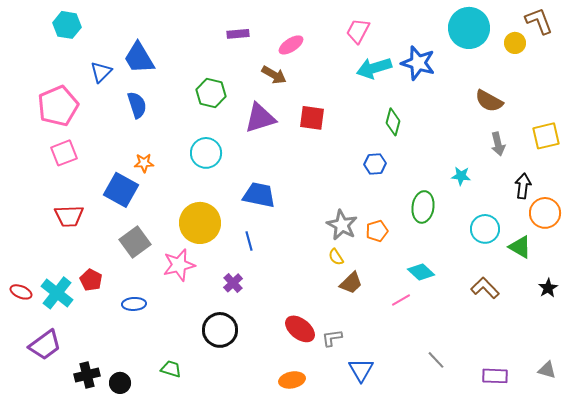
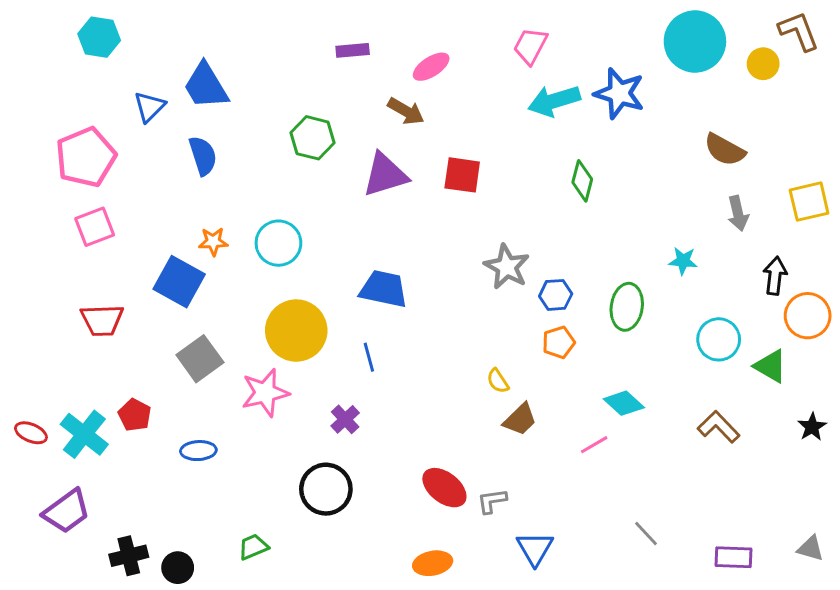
cyan circle: (206, 153) -> (278, 243), moved
blue hexagon: (375, 164) -> (556, 295), moved
gray star: (342, 225) -> (507, 267), moved
green trapezoid: (171, 369) -> (253, 547), turned -40

